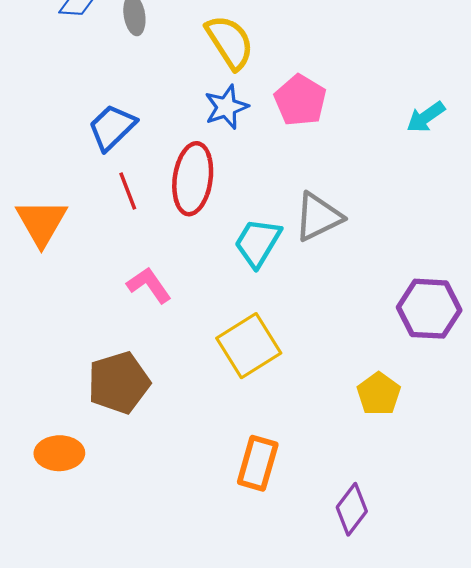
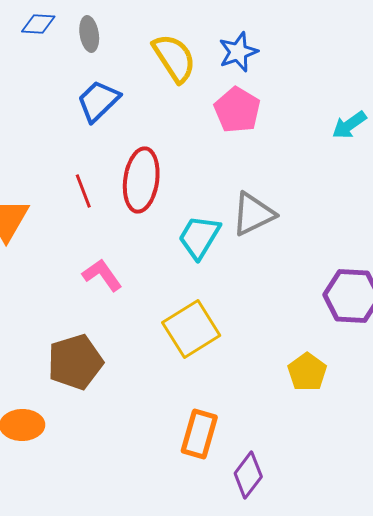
blue star: (226, 107) -> (238, 52), moved
blue trapezoid: (112, 127) -> (98, 101), moved
purple diamond: (352, 509) -> (248, 475), moved

